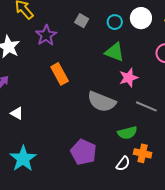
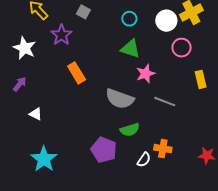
white circle: (141, 18) -> (166, 21), moved
gray square: (82, 21) -> (83, 12), moved
green semicircle: (127, 133) -> (130, 130), moved

